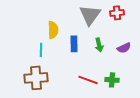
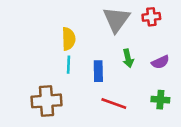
blue rectangle: (74, 44) -> (98, 71), moved
cyan line: (41, 50) -> (69, 65), moved
green cross: (112, 80) -> (160, 100), moved

